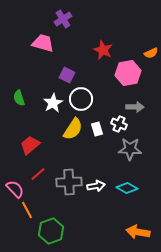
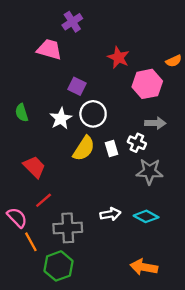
red trapezoid: (30, 145) -> (34, 167), turned 85
gray cross: (69, 182) -> (68, 228), moved
orange arrow: (138, 232) -> (144, 267), moved

